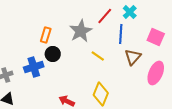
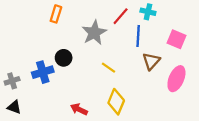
cyan cross: (130, 12) -> (148, 12), turned -32
orange rectangle: (46, 35) -> (56, 14), moved
yellow line: (98, 56) -> (108, 68), moved

